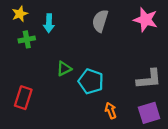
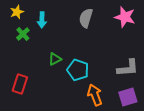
green cross: (27, 39) -> (23, 34), turned -32
orange arrow: (111, 110) -> (95, 95), size x1.5

